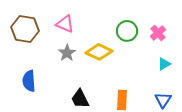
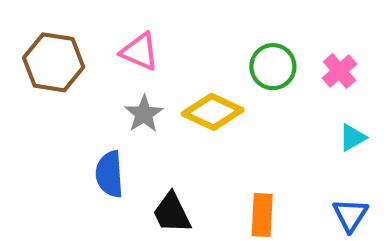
blue semicircle: (29, 81) -> (110, 174), moved

